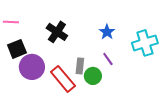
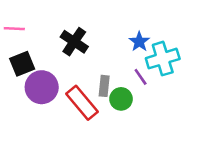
cyan cross: (145, 43) -> (163, 59), moved

